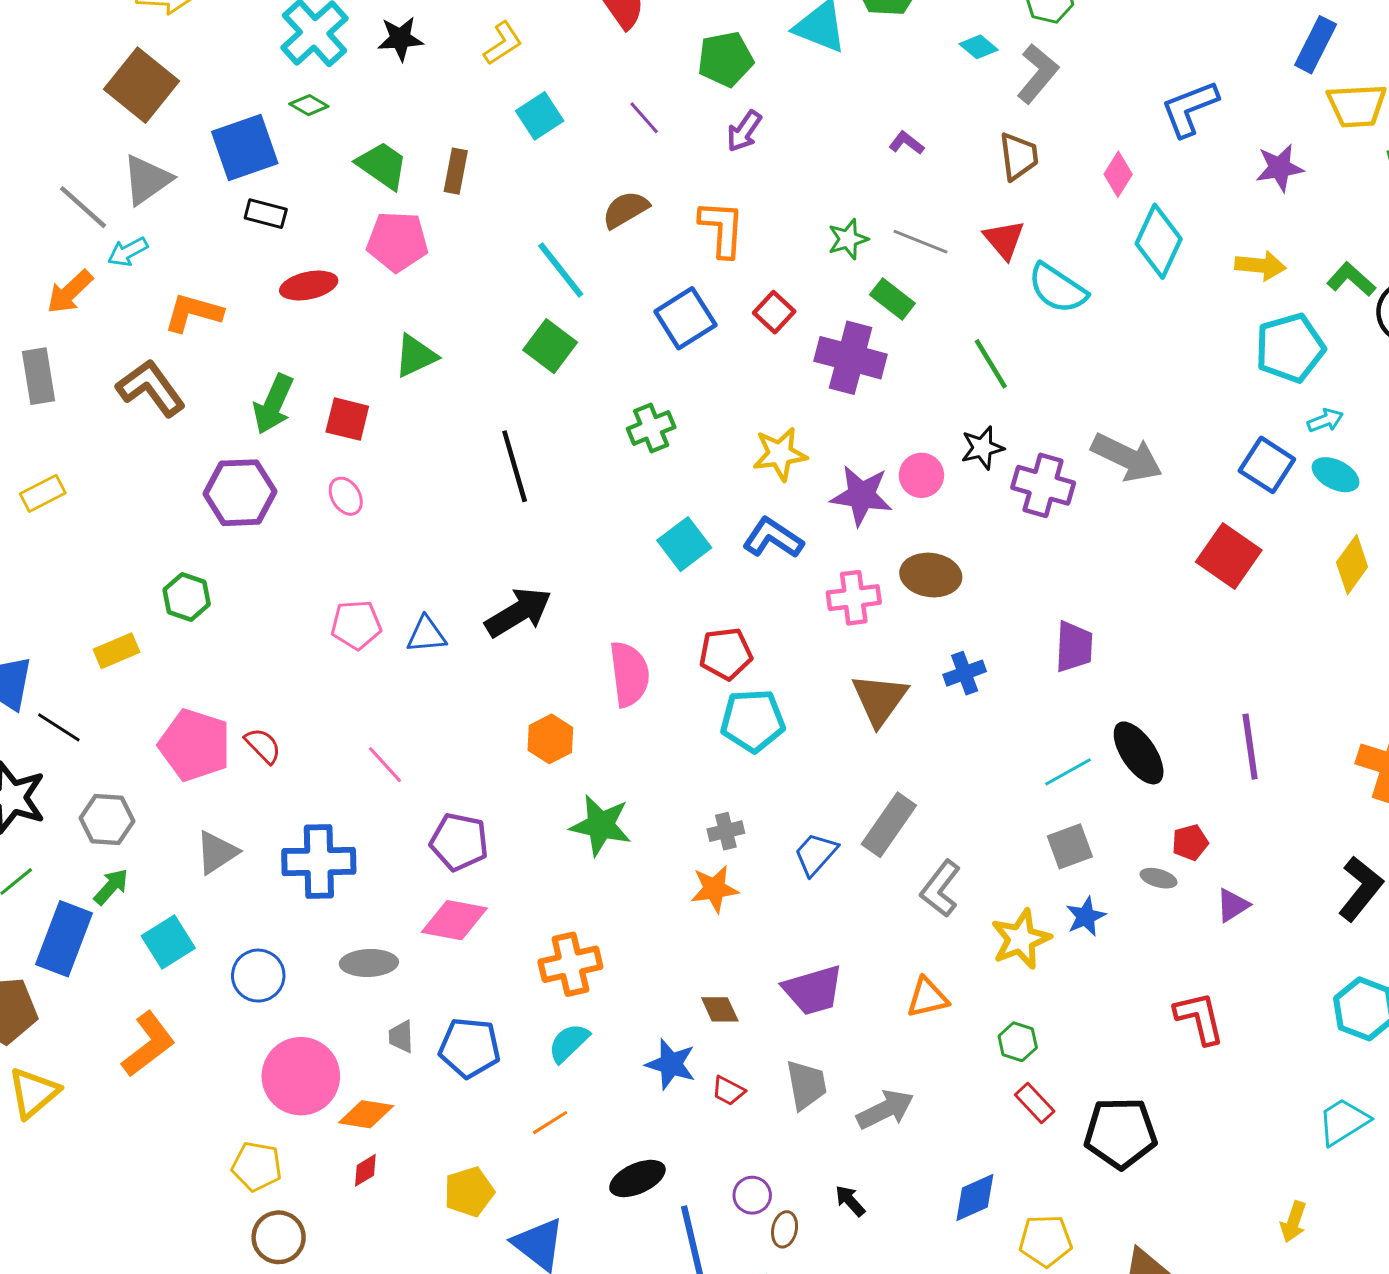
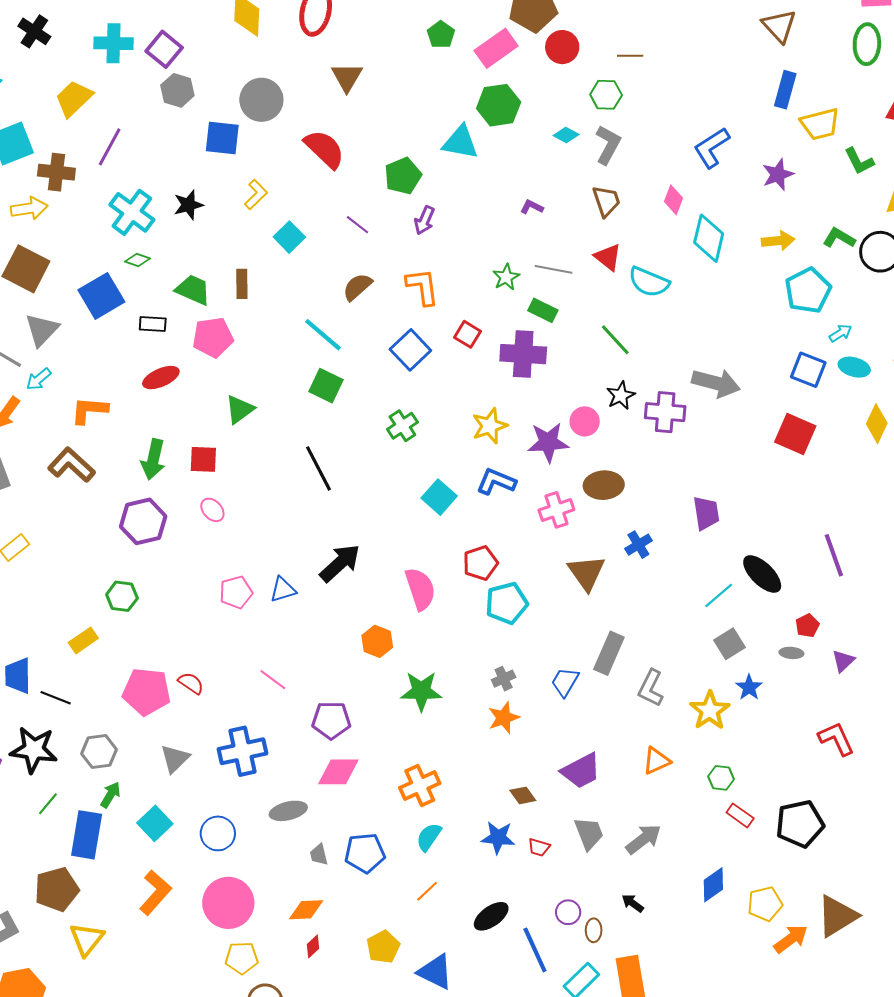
black rectangle: (266, 214) -> (153, 324), moved
pink circle: (301, 1076) -> (228, 903), moved

